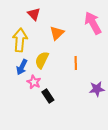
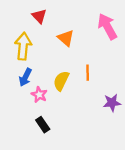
orange triangle: (57, 33) -> (66, 38), turned -35
yellow semicircle: (42, 60) -> (61, 81), moved
black rectangle: (48, 96) -> (43, 125), moved

